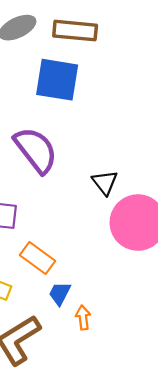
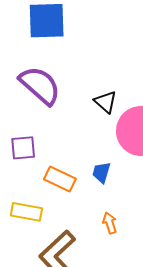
blue trapezoid: (60, 293) -> (101, 172), moved

